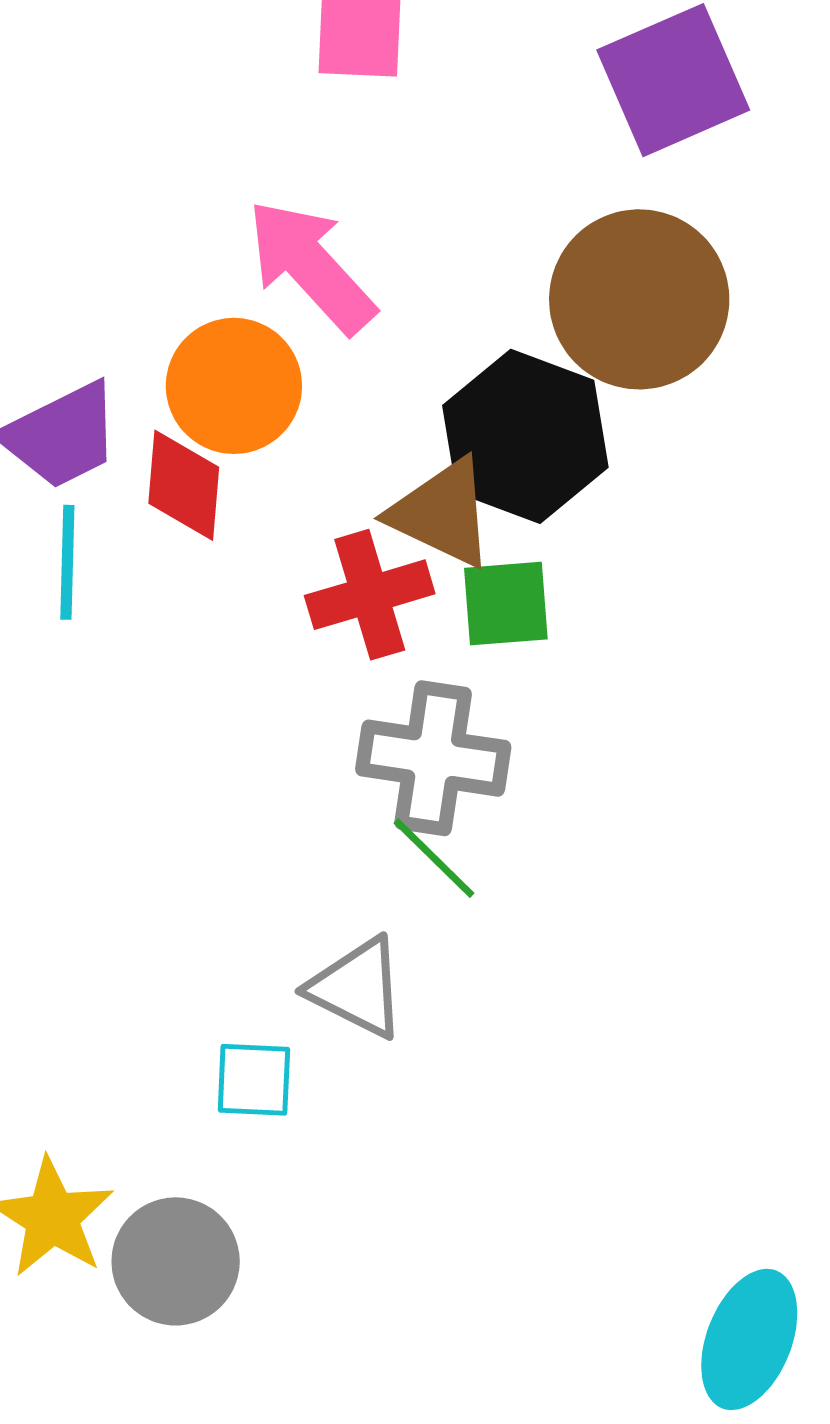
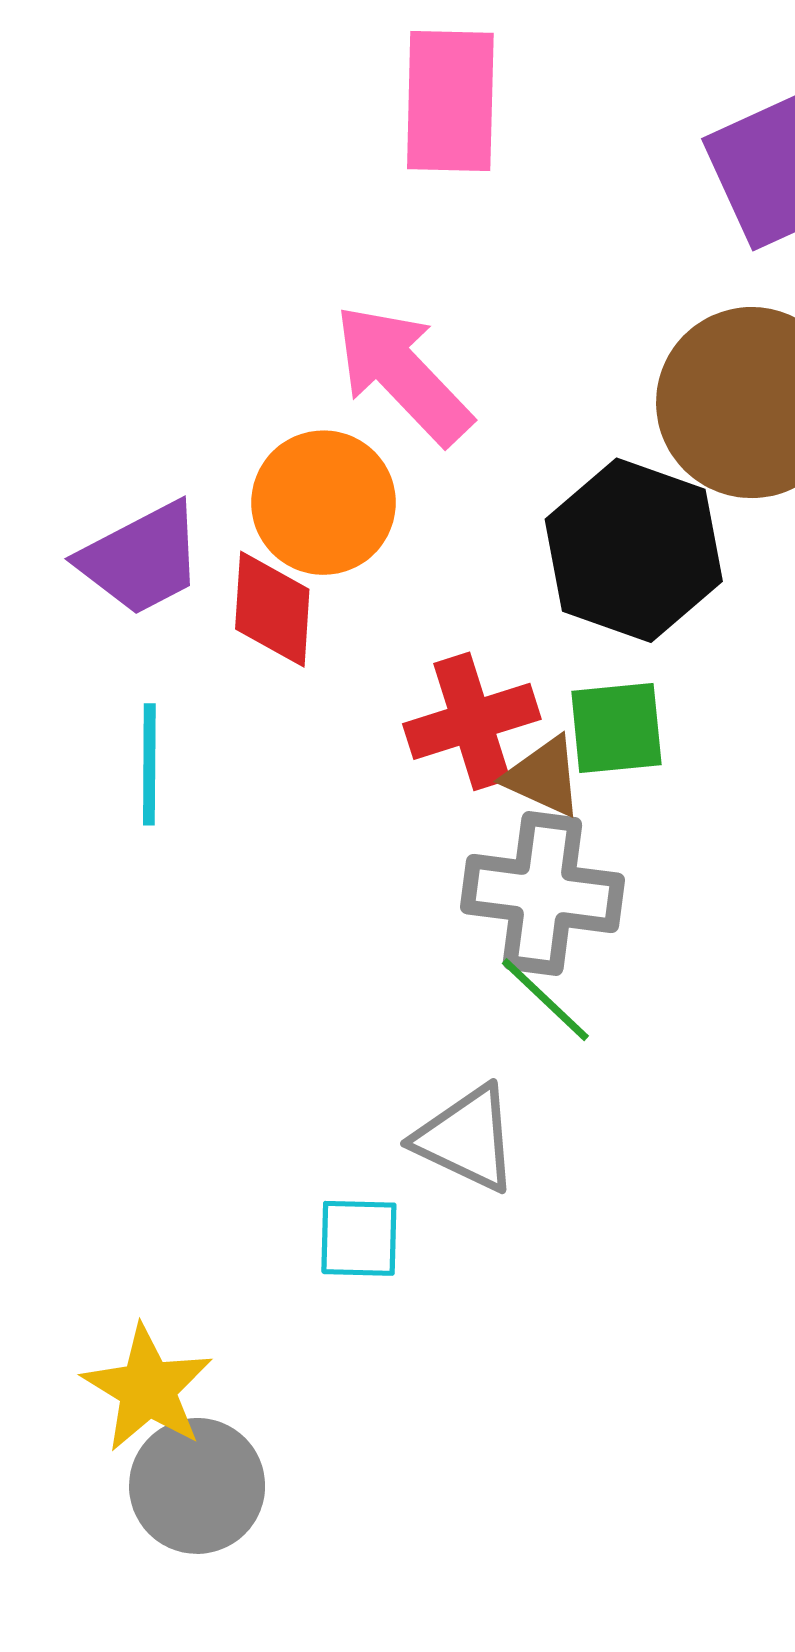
brown triangle: (442, 513) -> (543, 777), moved, size x0.7
cyan line: (67, 562) -> (149, 764), moved
gray circle: (176, 1261) -> (197, 1486), moved

